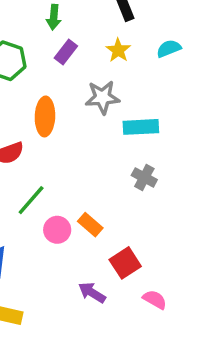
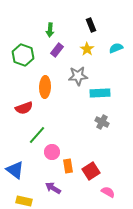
orange rectangle: (90, 225) -> (68, 166), moved, turned 40
purple arrow: (92, 293) -> (53, 188), moved

